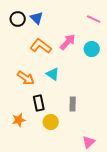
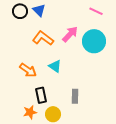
cyan circle: (92, 49) -> (94, 41), size x1.5
orange star: (19, 120) -> (30, 112), moved

